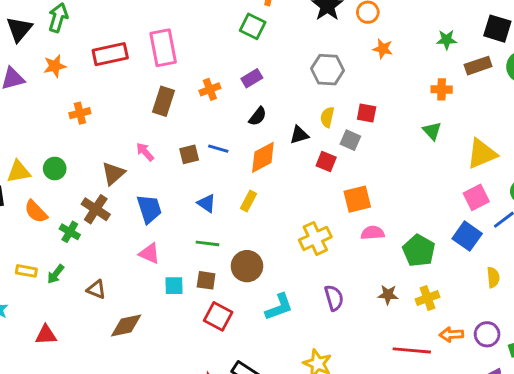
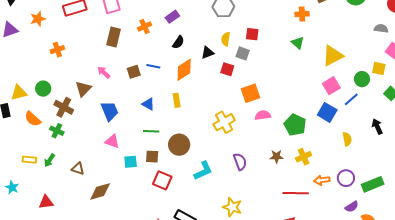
yellow rectangle: (248, 201) -> (177, 100), turned -32
brown cross: (96, 209) -> (64, 107), moved

